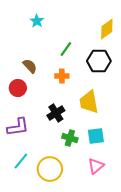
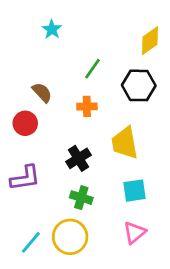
green cross: (70, 138) -> (81, 198), moved
cyan line: (21, 161) -> (31, 242), moved

